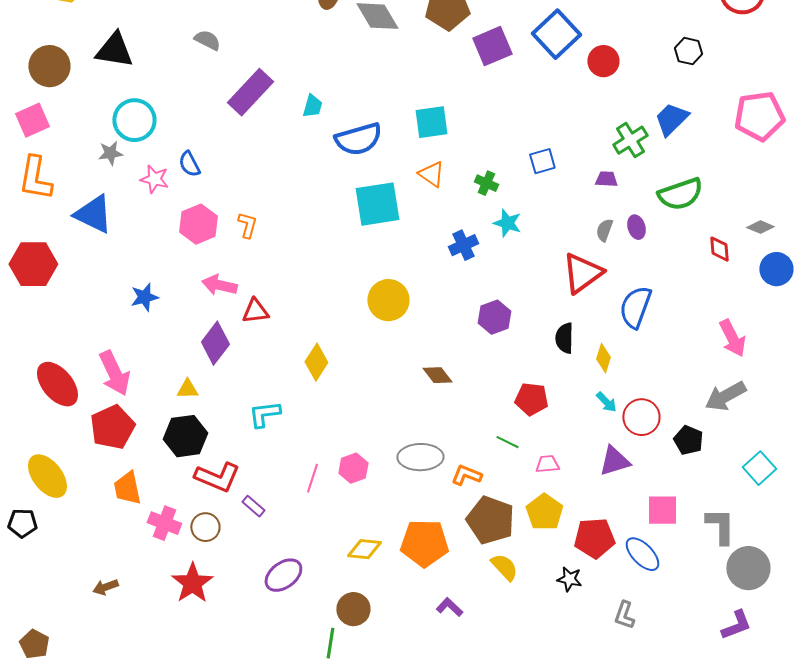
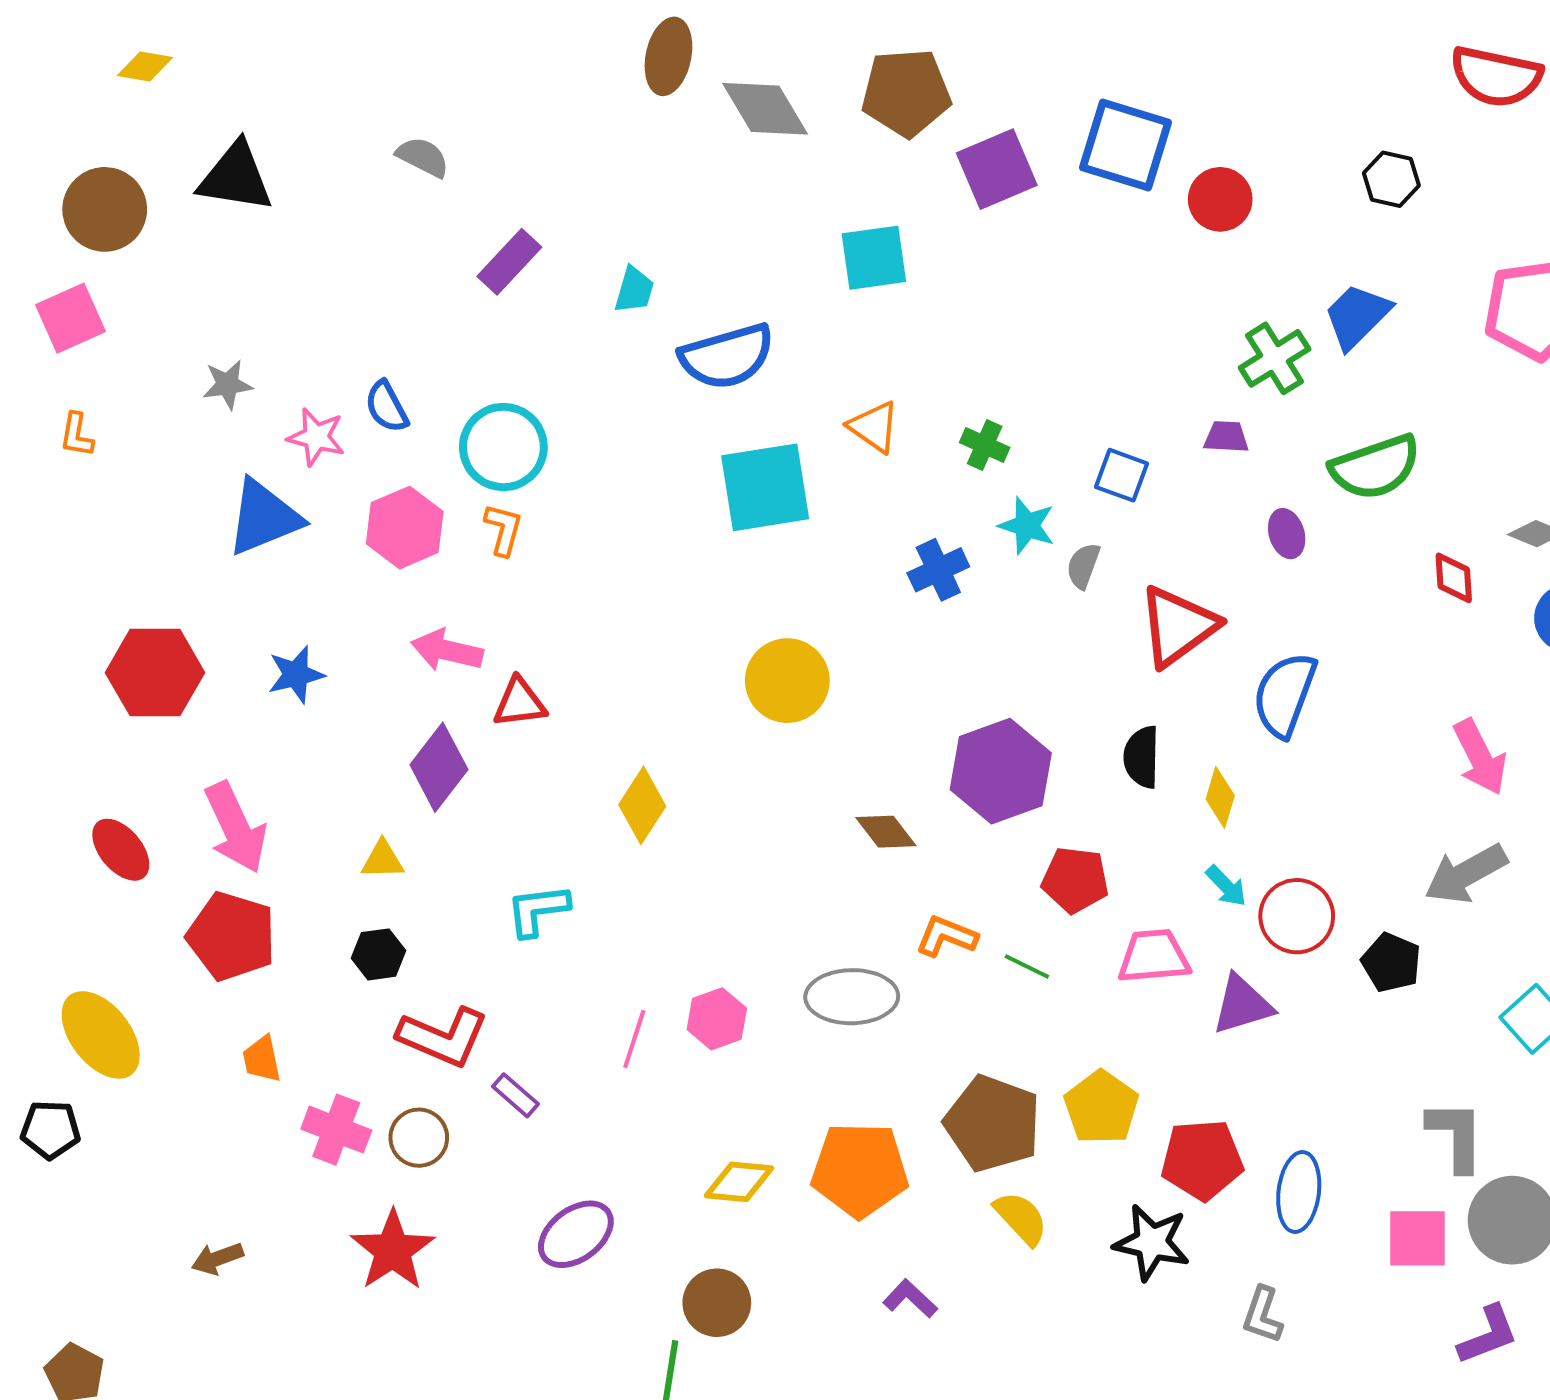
blue square: (556, 34) -> (1126, 145), turned -30
purple rectangle: (250, 92) -> (509, 262), size x0.7
cyan circle: (134, 120) -> (503, 447), moved
cyan square: (431, 122) -> (874, 258), moved
blue square: (542, 161) -> (1122, 475), moved, turned 36
orange L-shape: (35, 178) -> (77, 435), size x0.5
blue triangle: (93, 214) -> (264, 517), moved, turned -48
gray semicircle: (604, 230) -> (1083, 566), moved
red hexagon: (33, 264) -> (155, 673), moved
purple hexagon: (494, 317) -> (1001, 771), moved, size x1.5
red ellipse: (57, 384) -> (121, 850), size x0.7
red pentagon: (112, 427) -> (232, 936), turned -30
black hexagon: (185, 436) -> (379, 954), size x0.6
pink trapezoid: (547, 464) -> (1154, 956), moved, size x1.5
orange L-shape: (466, 475) -> (946, 936), moved
orange trapezoid: (127, 488) -> (262, 1059), size x0.7
pink square: (662, 510) -> (1418, 1238), moved
blue ellipse: (642, 554) -> (1299, 1192), turned 51
black star: (569, 579) -> (1152, 1242), size x1.5

